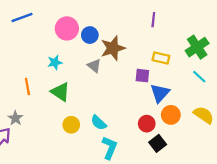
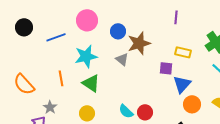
blue line: (22, 18) -> (56, 37), moved
pink circle: (67, 28) -> (87, 20), moved
cyan star: (55, 62) -> (86, 56), size x1.6
red circle: (147, 124) -> (145, 112), moved
yellow circle: (71, 125) -> (87, 113), moved

